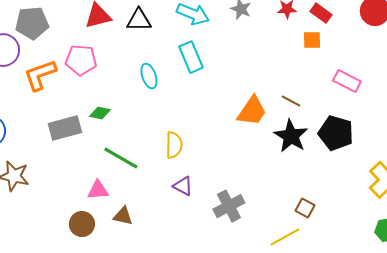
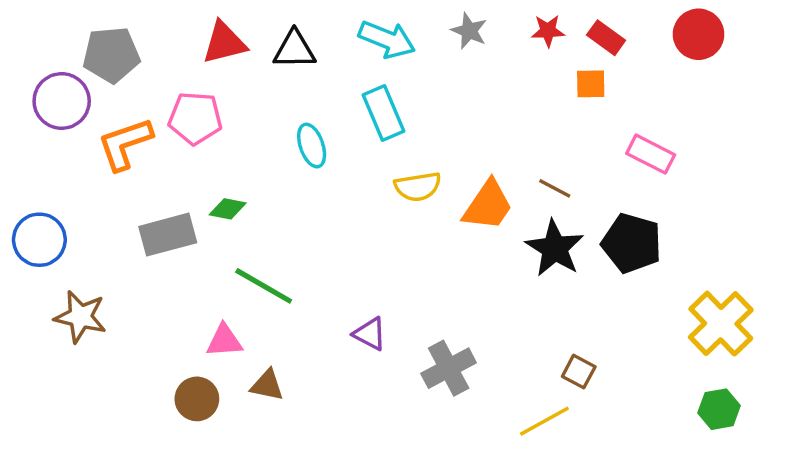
yellow semicircle: (174, 145) -> (418, 187), moved, turned 80

